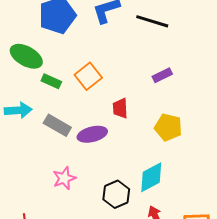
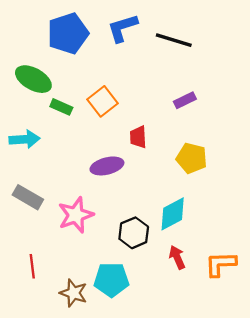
gray rectangle: (57, 125) -> (28, 197), moved
pink star: (64, 178) -> (76, 215), size x1.4

